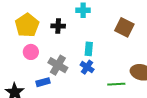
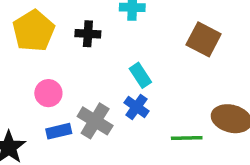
cyan rectangle: (89, 49) -> (140, 75), turned -40
pink circle: (31, 52) -> (48, 93), moved
gray cross: (58, 65) -> (95, 121), moved

